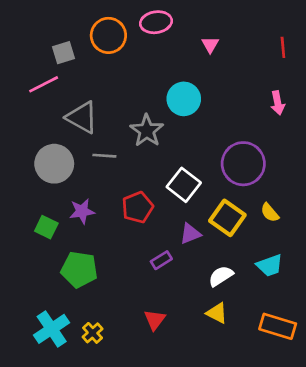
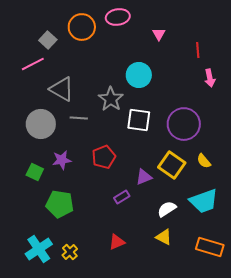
red line: (283, 47) -> (198, 50), moved
gray square: (63, 53) -> (48, 40), turned -30
white square: (184, 185) -> (139, 120), moved, turned -30
cyan trapezoid: (270, 265) -> (204, 201), size x1.4
red triangle: (155, 320) -> (117, 242), turned 30

